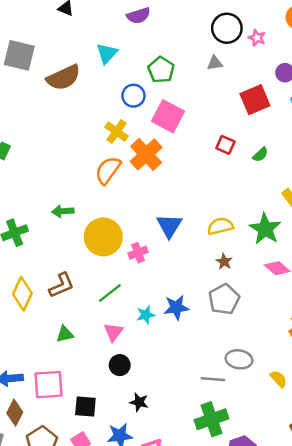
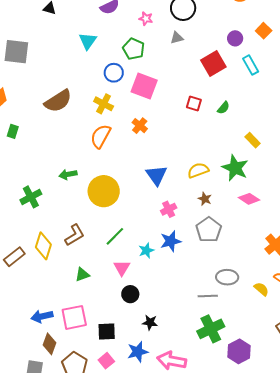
pink star: (257, 38) -> (146, 19), moved
brown semicircle: (64, 78) -> (58, 101), moved
orange cross: (146, 154) -> (140, 126), moved, size x0.6
pink cross: (138, 253) -> (169, 209), moved

